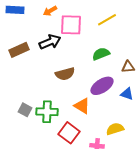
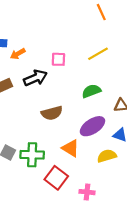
orange arrow: (50, 11) -> (18, 54), moved
pink square: (71, 25) -> (58, 59), size x0.6
yellow semicircle: (115, 129) -> (107, 156), moved

